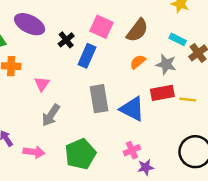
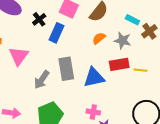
pink triangle: (42, 84) -> (19, 56), size x1.5
blue triangle: (132, 109) -> (94, 77), turned -40
gray arrow: (51, 115) -> (42, 80), moved
pink cross: (132, 150) -> (93, 112), turned 32

